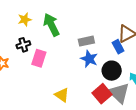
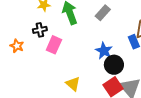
gray rectangle: (86, 41) -> (103, 13), moved, turned -42
black circle: (112, 71) -> (114, 65), moved

